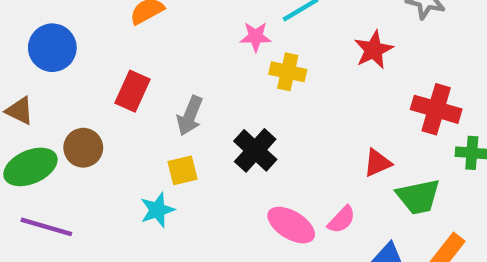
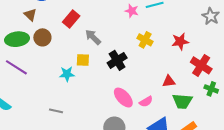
red star: (374, 50) -> (180, 41), moved
yellow cross: (288, 72) -> (145, 40), moved
brown triangle: (20, 111) -> (30, 15), moved
gray arrow: (190, 116) -> (93, 37), turned 96

